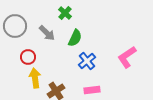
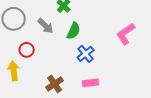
pink L-shape: (127, 57) -> (126, 34), moved
yellow arrow: (35, 78) -> (14, 71), moved

